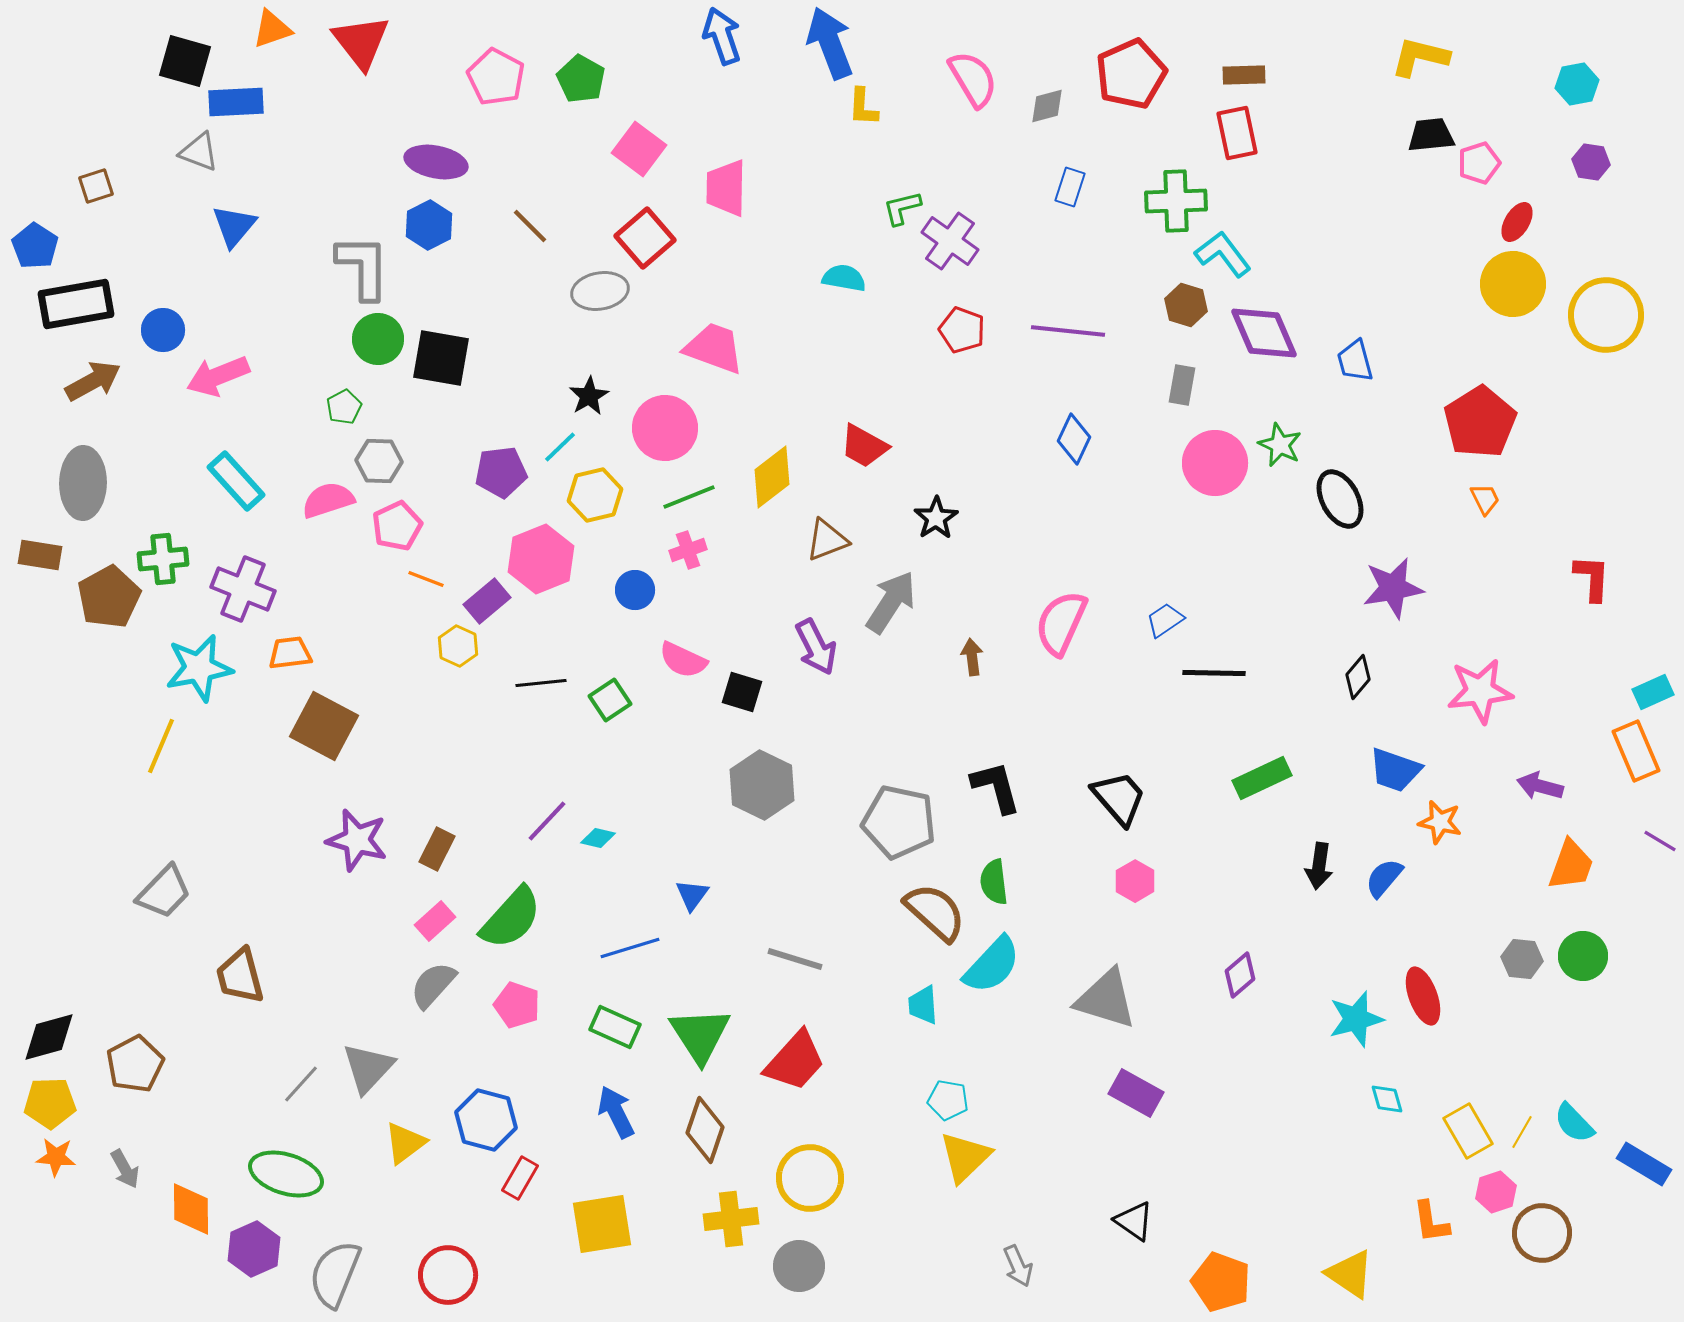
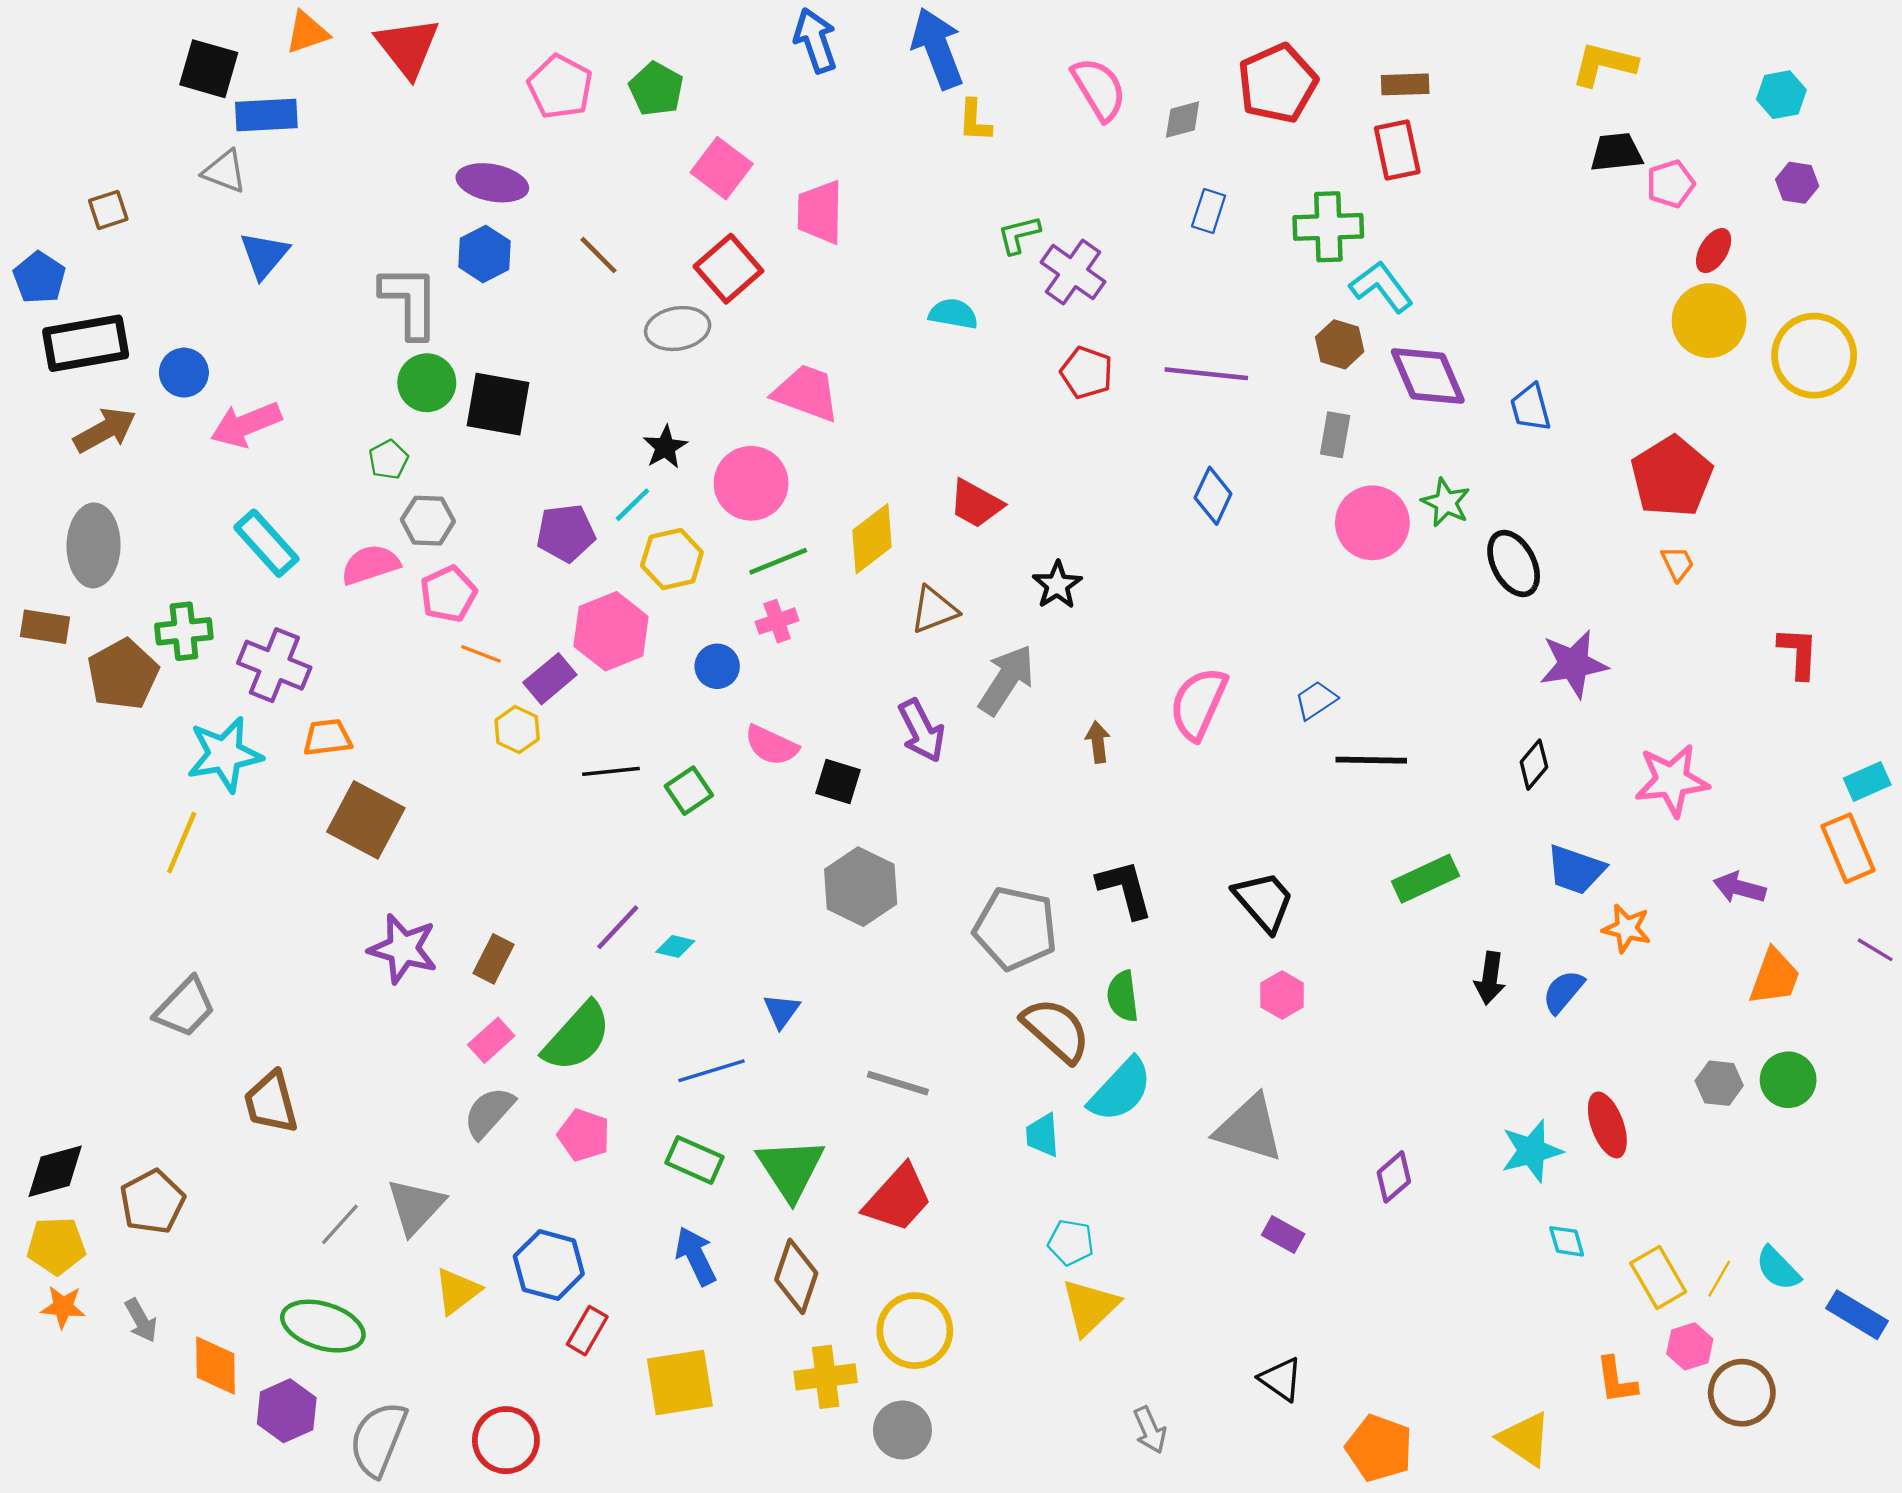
purple diamond: (1240, 975) -> (1394, 1177), moved
purple rectangle: (1136, 1093) -> (1283, 1235), size x0.7

